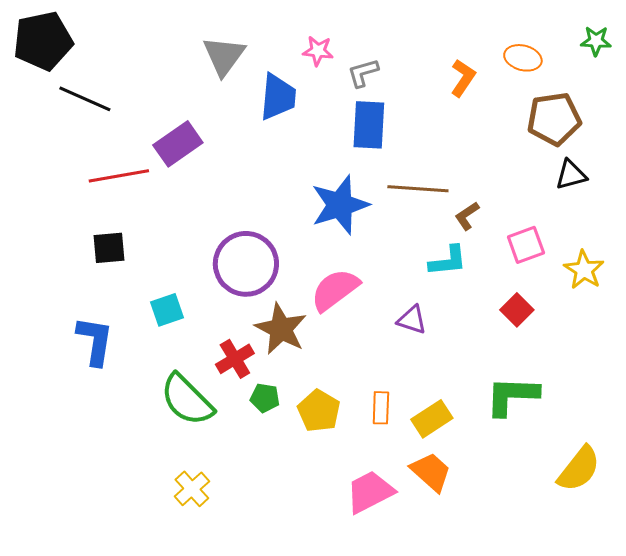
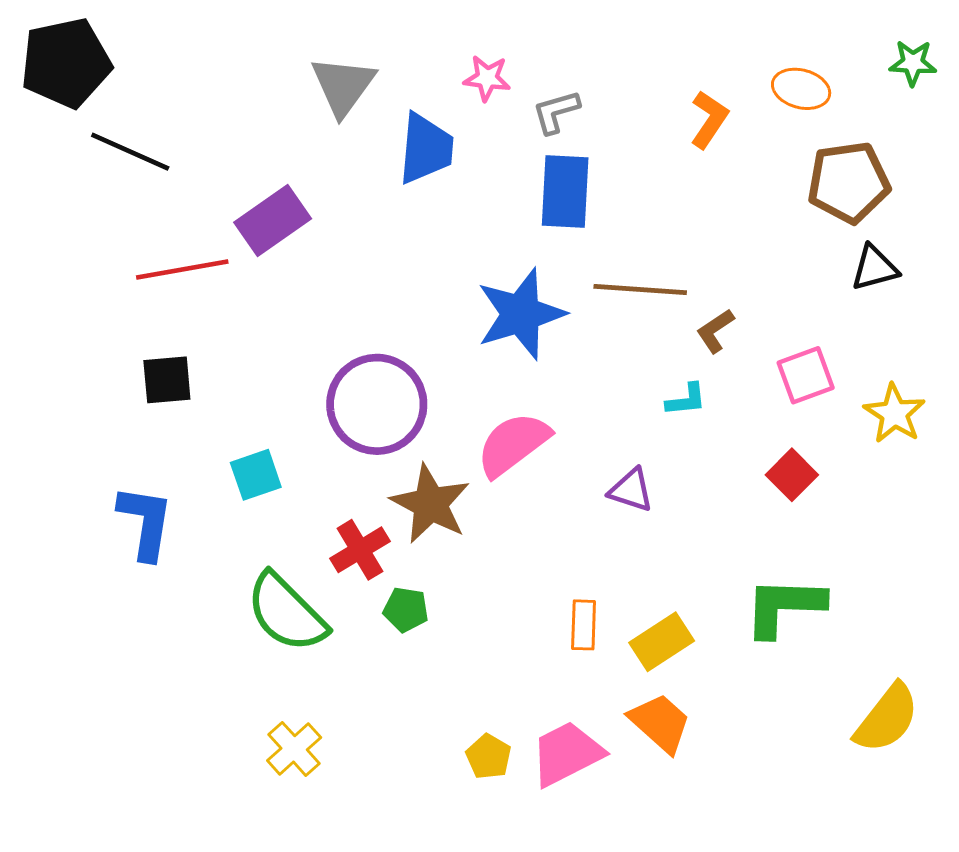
cyan L-shape: (448, 261) -> (686, 400), size x0.7
yellow pentagon: (319, 411) -> (489, 757), moved, size x0.7

